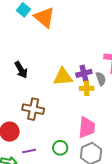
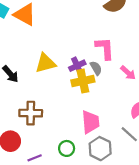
yellow triangle: (63, 77) -> (45, 63), moved
yellow cross: (87, 88) -> (83, 81), size x1.5

